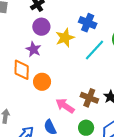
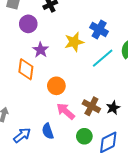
purple circle: (41, 27) -> (28, 24), moved
orange circle: (42, 82) -> (56, 86), moved

